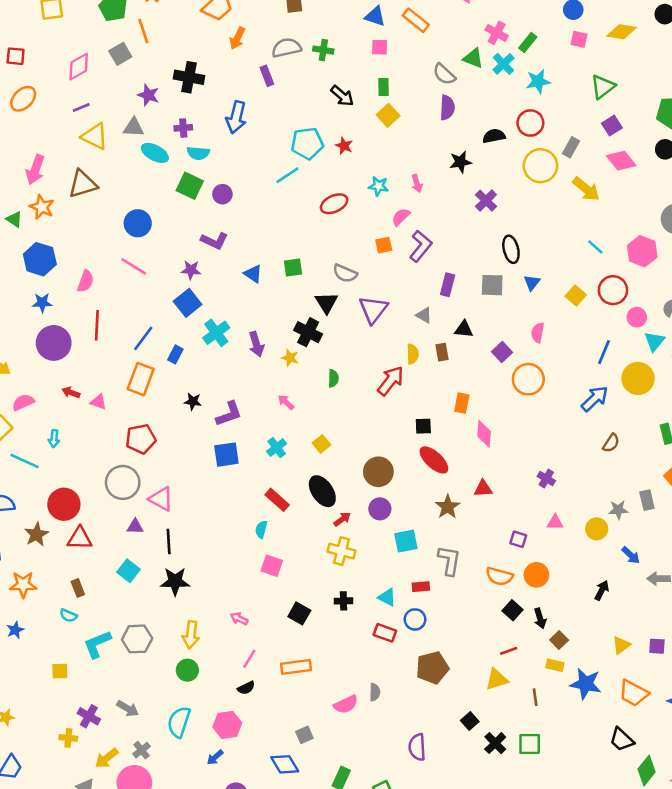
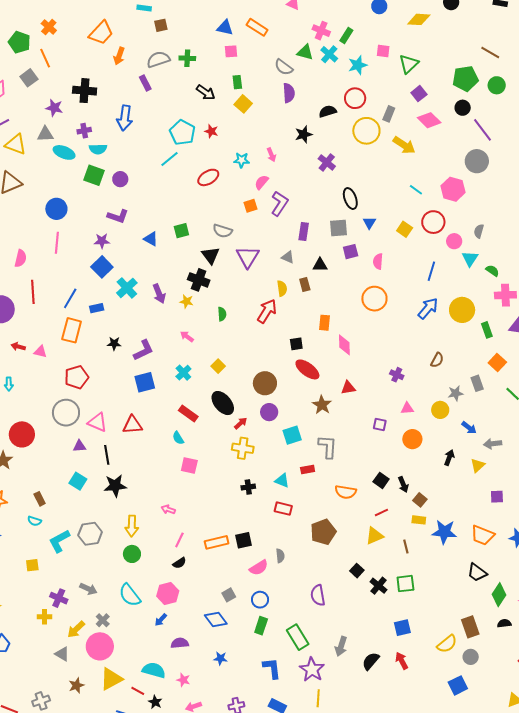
pink square: (579, 39) -> (383, 51), moved
cyan pentagon: (307, 143) -> (182, 132), turned -30
pink line: (134, 266) -> (57, 243), turned 70
purple square: (502, 352) -> (351, 252), moved, turned 35
blue rectangle: (175, 354) -> (97, 308), turned 56
yellow circle: (638, 378) -> (462, 310), moved
brown semicircle: (611, 443) -> (437, 360), moved
cyan semicircle: (261, 529) -> (178, 438), turned -40
red triangle: (80, 538) -> (133, 425), moved
orange circle: (536, 575) -> (412, 439), moved
orange semicircle: (499, 576) -> (346, 492), moved
black square: (299, 613) -> (244, 540), moved, turned -36
blue circle: (415, 619) -> (260, 600), moved
yellow triangle: (621, 645) -> (478, 465), moved
cyan semicircle: (179, 722) -> (130, 595), turned -50

